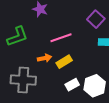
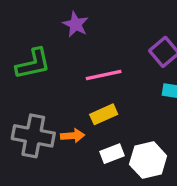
orange arrow: (45, 58) -> (73, 136), moved

